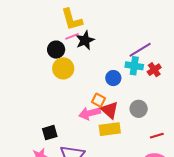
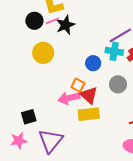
black circle: (56, 50) -> (34, 21), moved
gray circle: (139, 109) -> (118, 84), moved

